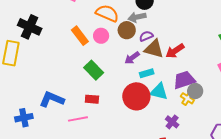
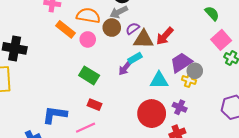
orange rectangle: (80, 36) -> (66, 29), moved
purple arrow: (132, 58) -> (125, 68), moved
cyan rectangle: (147, 73) -> (135, 58), moved
red circle: (136, 96) -> (152, 114), moved
red rectangle: (92, 99) -> (94, 105), turned 32

